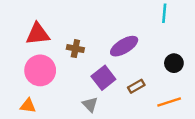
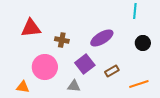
black circle: (174, 63) -> (143, 43), moved
pink circle: (40, 70) -> (45, 67), moved
gray triangle: (90, 105) -> (74, 86), turned -40

